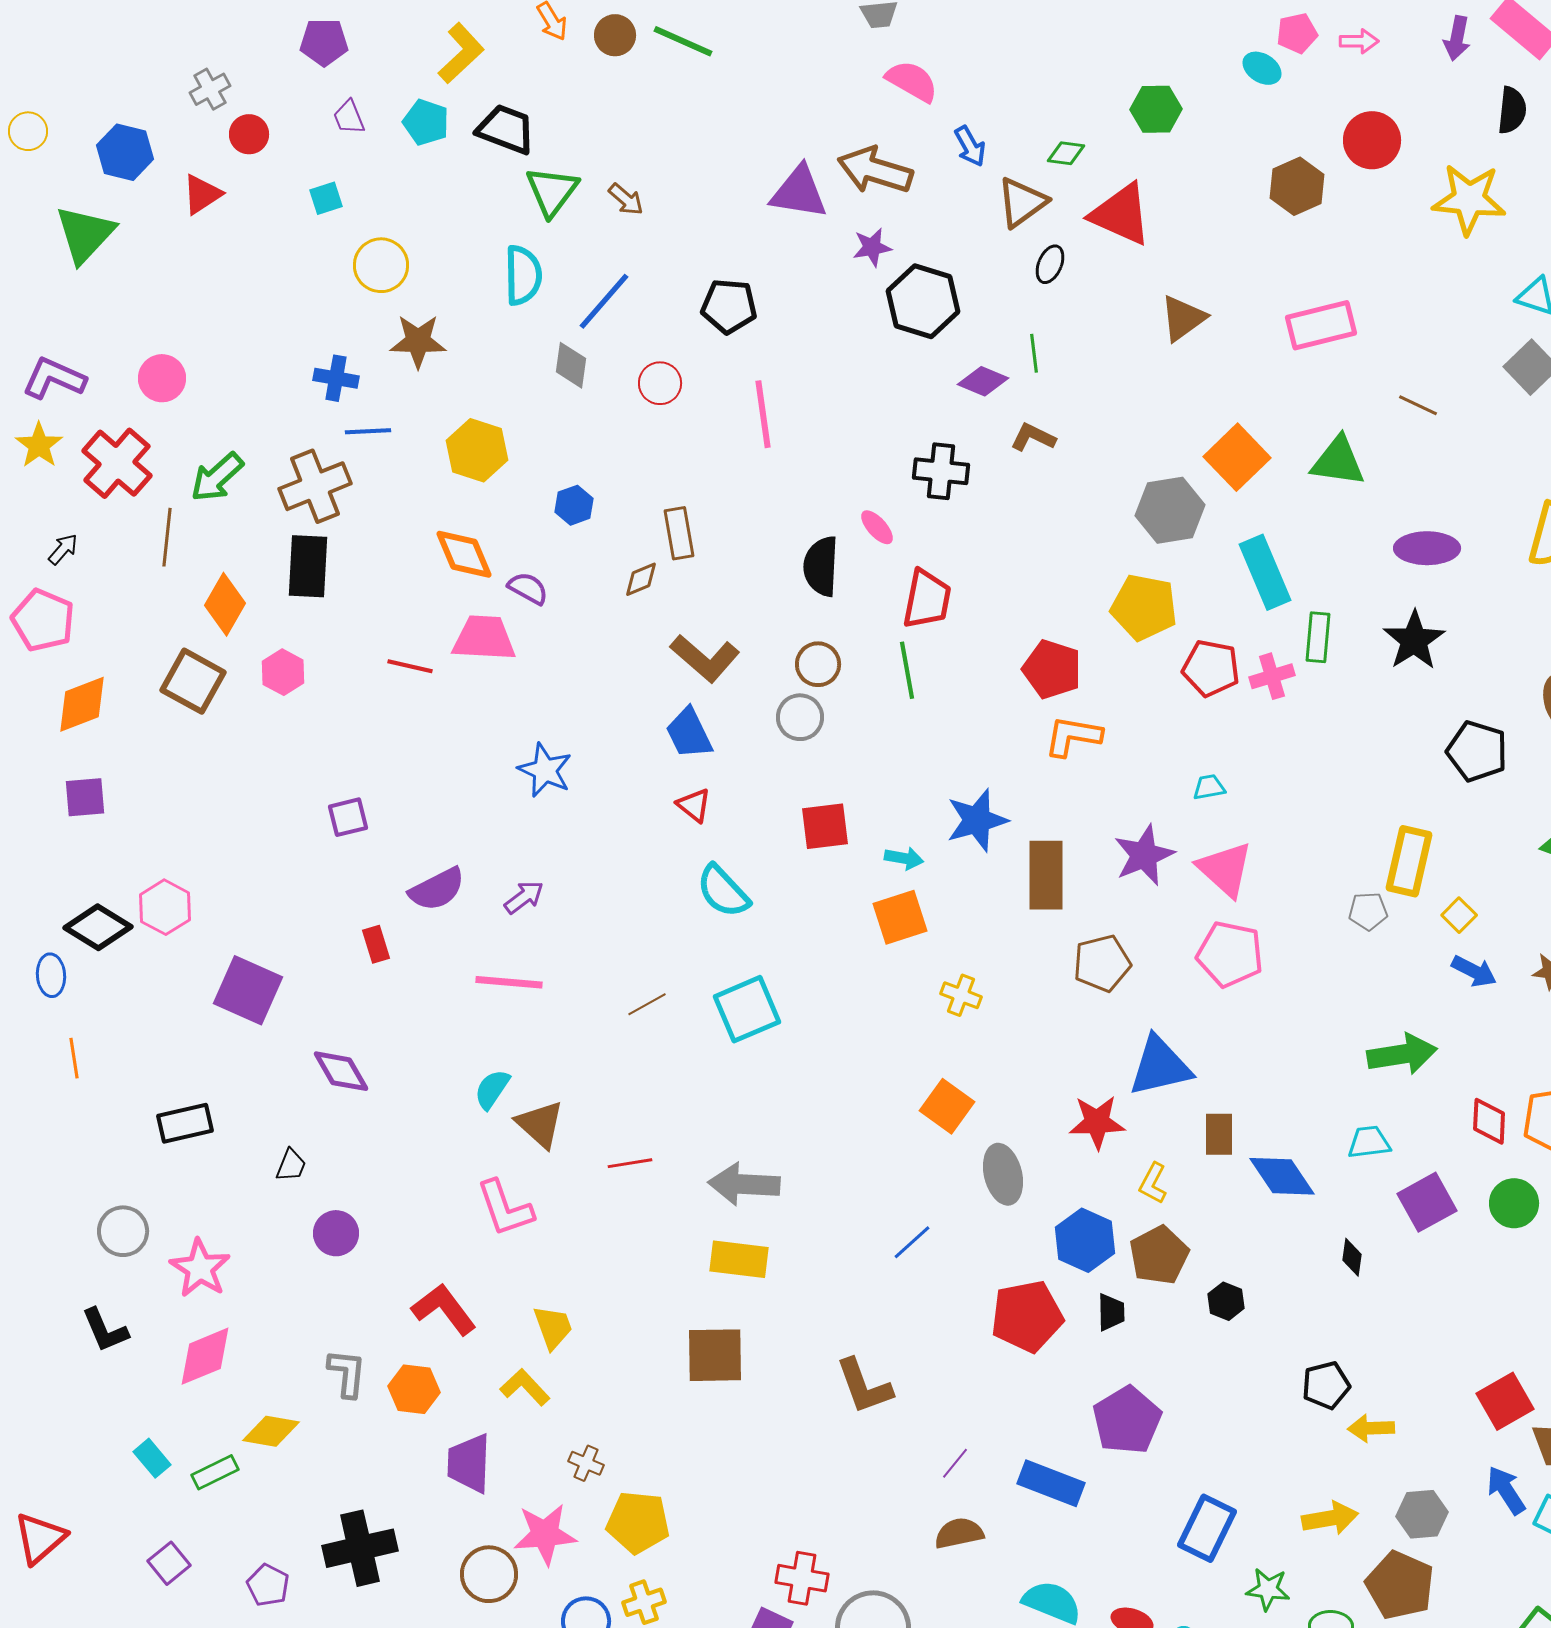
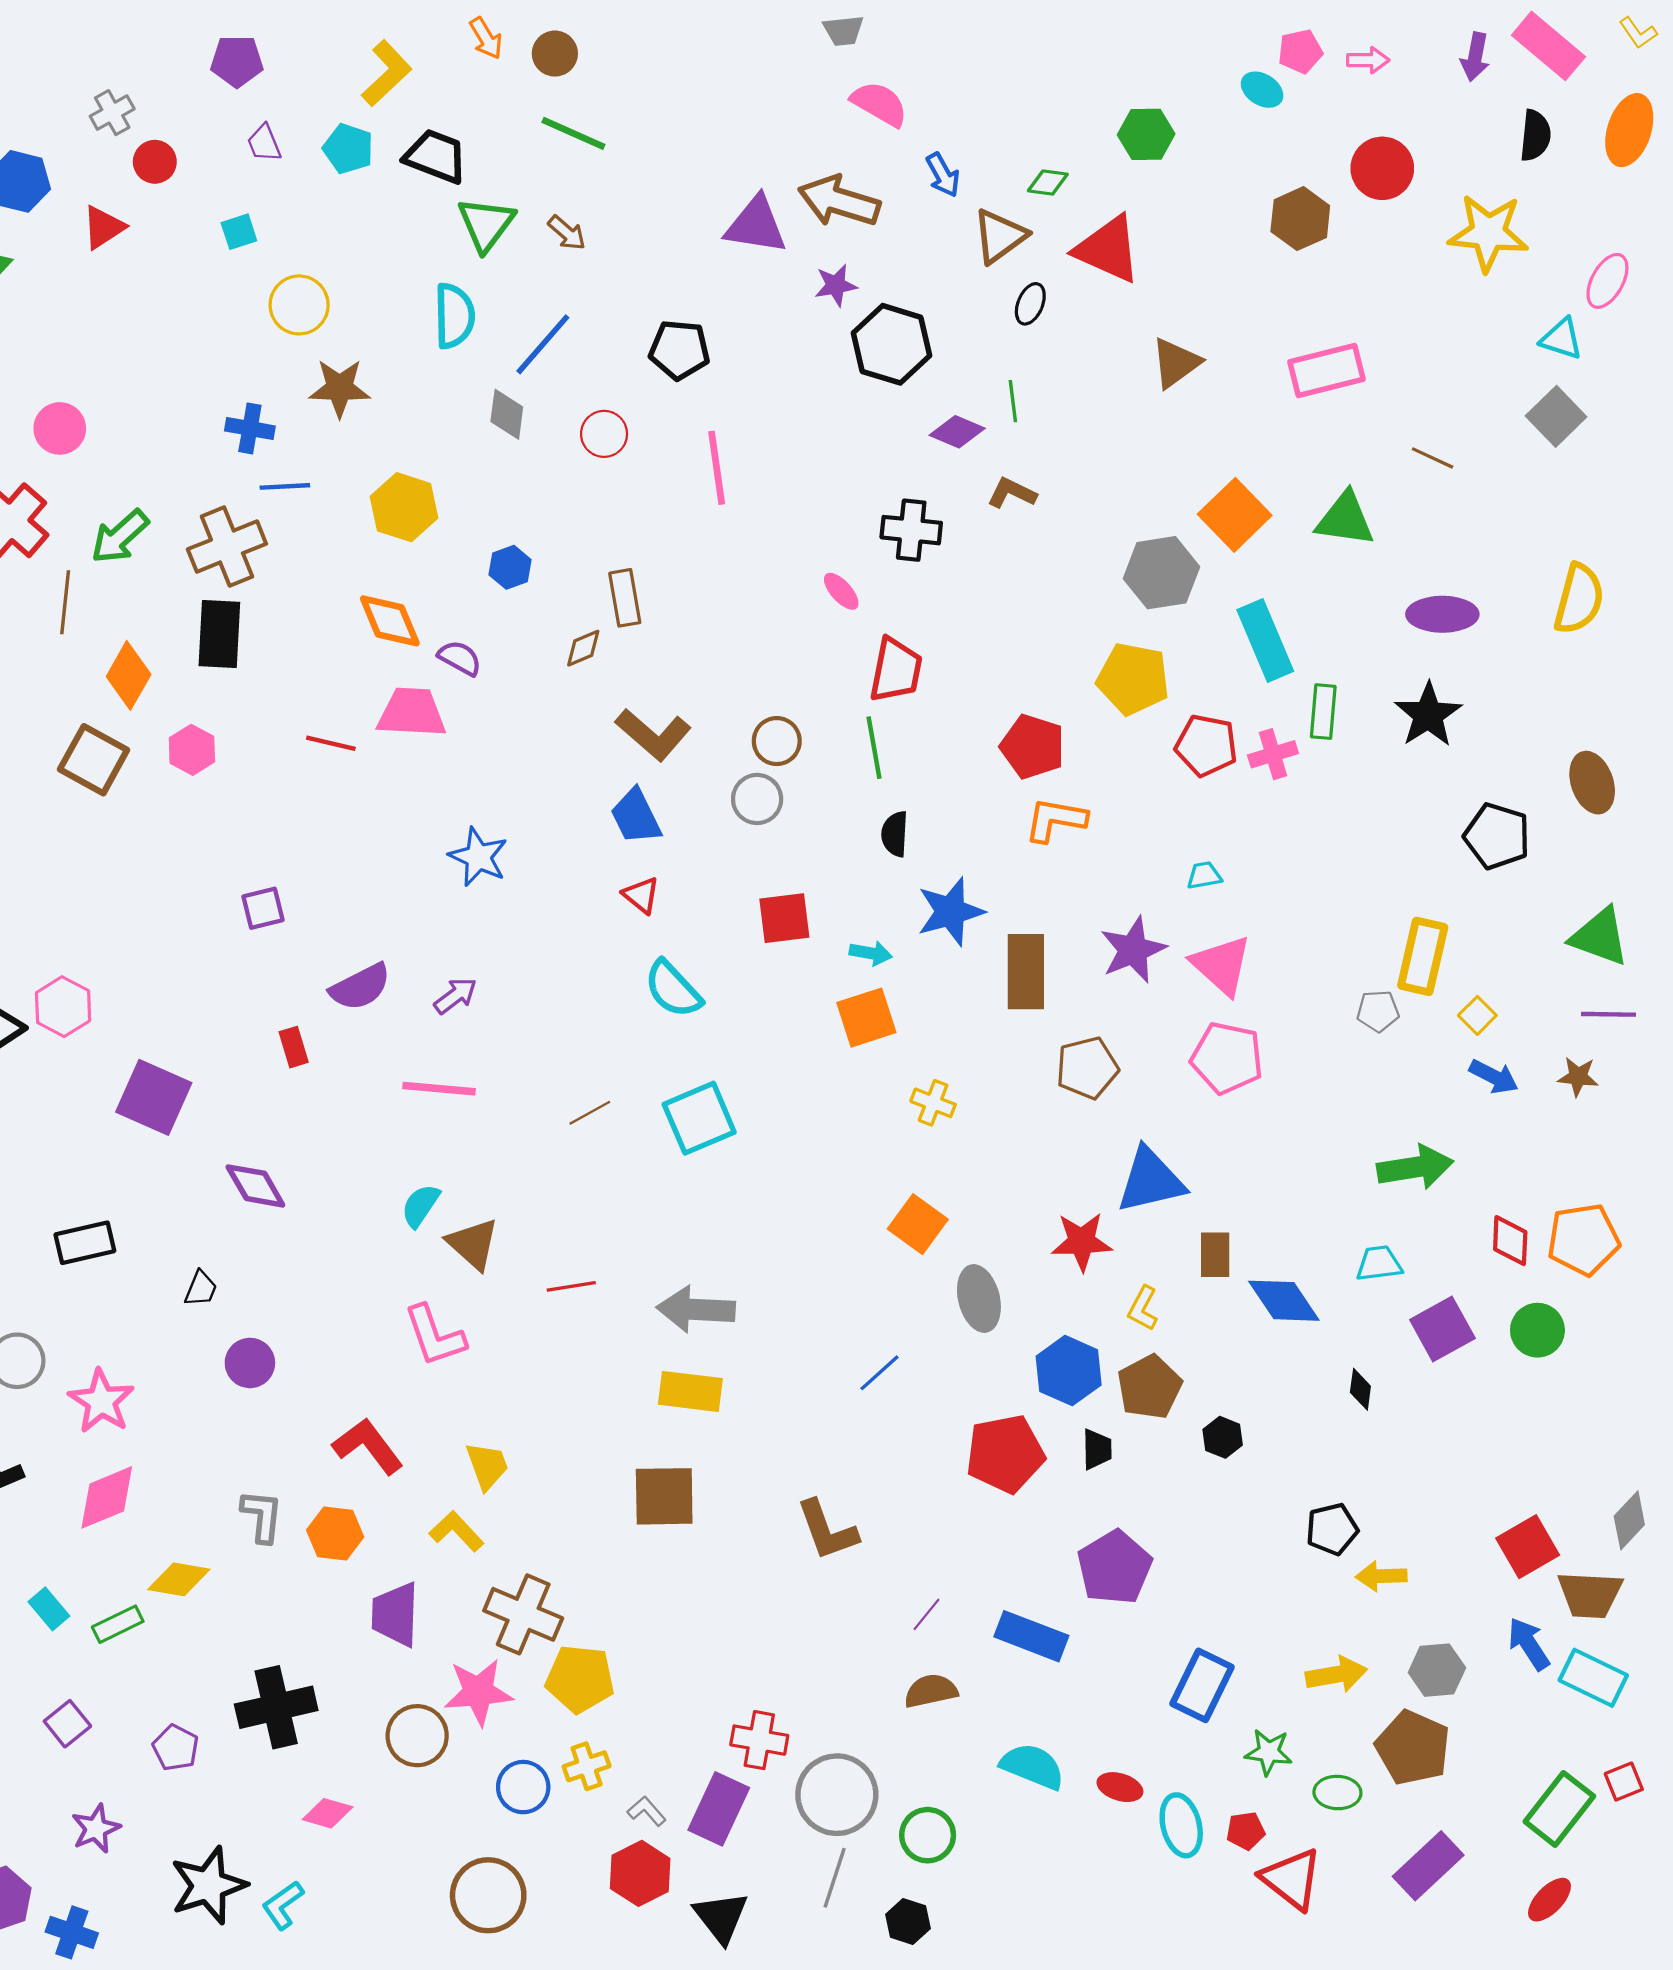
green line: (683, 41) -> (573, 133), moved
black semicircle: (821, 566) -> (895, 834), moved, size x0.7
brown cross: (586, 1463) -> (523, 1614), size x2.0

